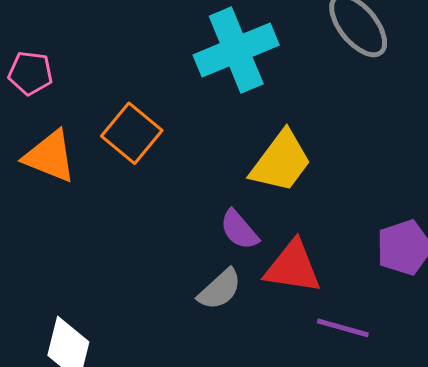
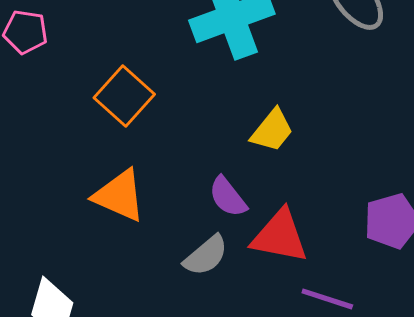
orange triangle: (50, 156) -> (119, 196), moved
yellow trapezoid: (281, 162) -> (272, 130), size x0.7

